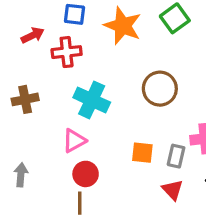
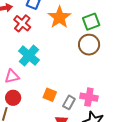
red cross: (67, 52) -> (22, 23), turned 30
brown circle: (160, 89) -> (89, 45), moved

